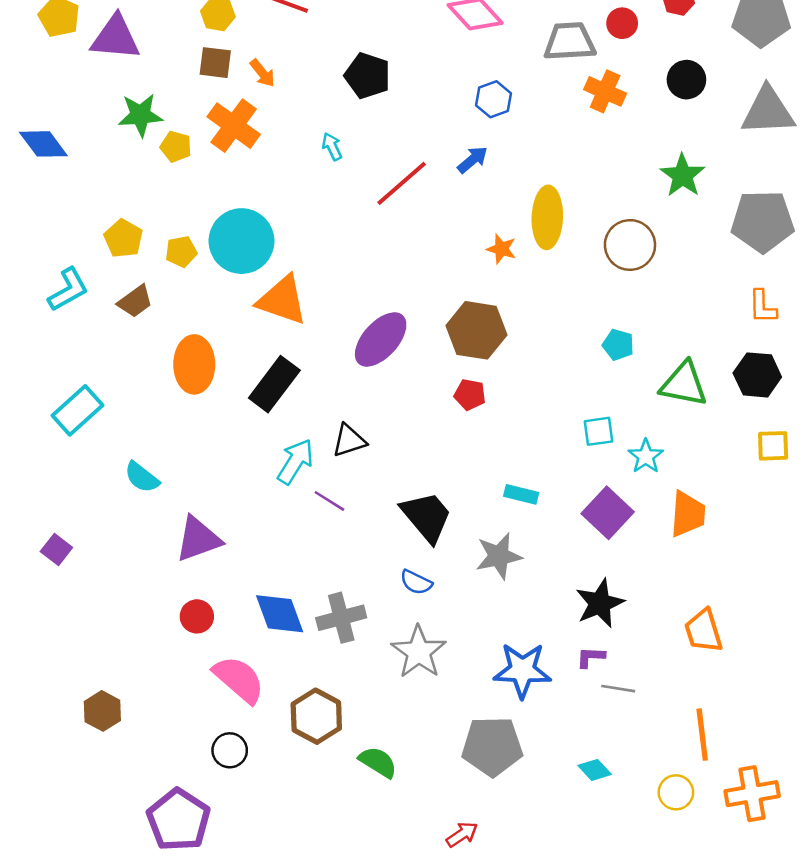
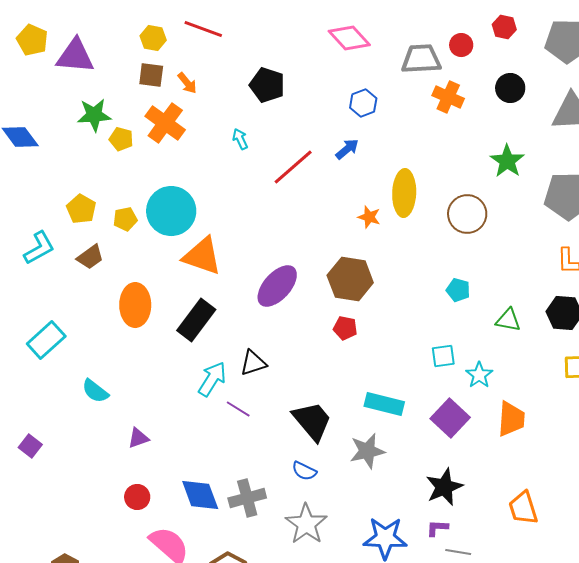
green triangle: (684, 384) -> (508, 320), size x0.7
cyan rectangle: (521, 494) -> (384, 404), size x1.5
purple triangle: (198, 539) -> (138, 438), size x0.6

